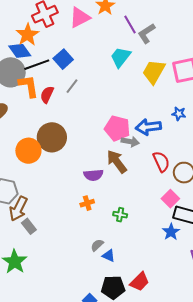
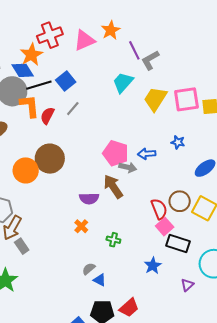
blue arrow: (148, 127) -> (147, 154), size x0.7
red semicircle: (161, 162) -> (159, 209), moved
orange cross: (87, 203) -> (81, 226), turned -32
blue star: (171, 232) -> (153, 266), moved

